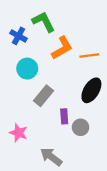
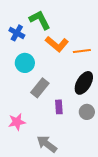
orange L-shape: (62, 48) -> (57, 44), turned 70
gray circle: (81, 127) -> (87, 112), moved
pink star: (18, 133) -> (17, 122), turned -30

